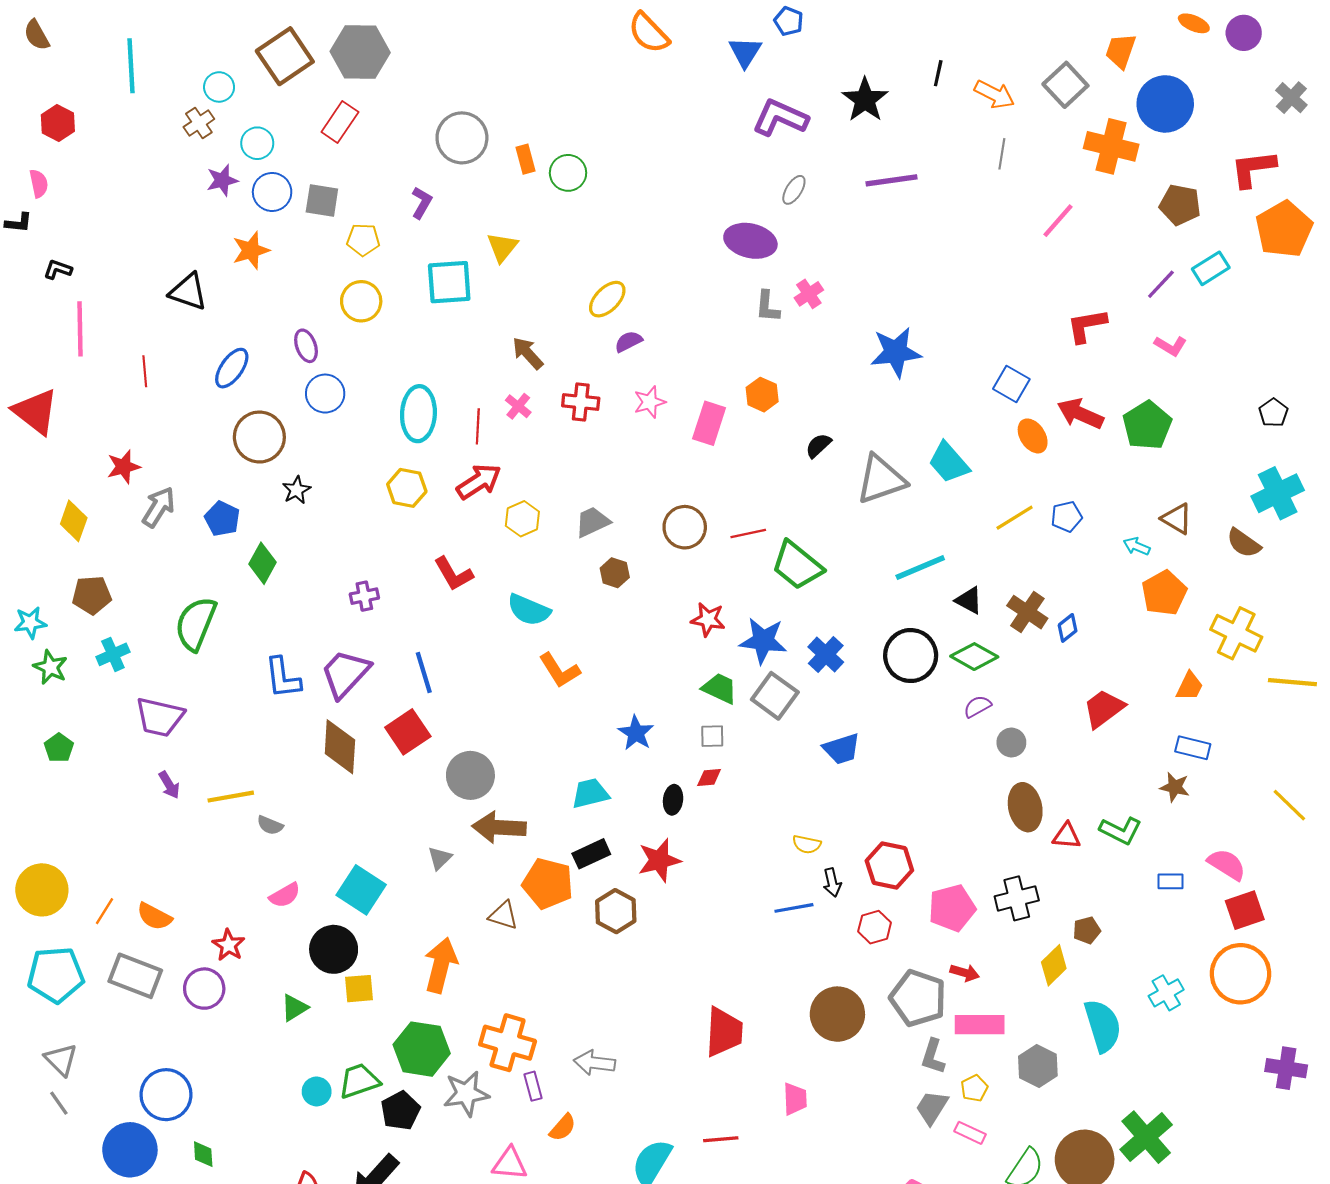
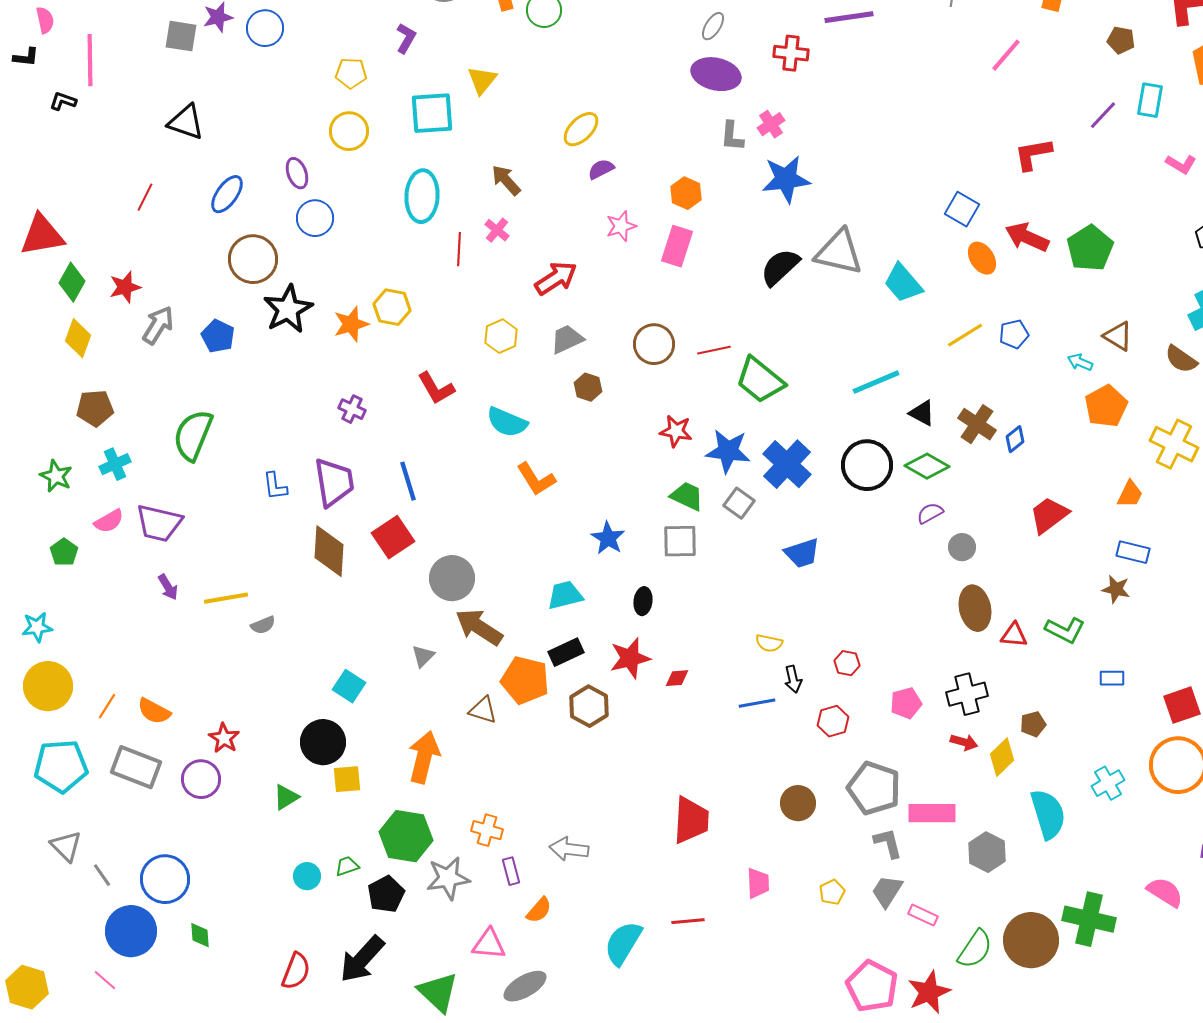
gray ellipse: (794, 190) -> (713, 26), moved
gray square: (322, 200) -> (181, 36), moved
brown pentagon: (1180, 205) -> (1121, 40), size x0.7
orange star: (251, 250) -> (351, 324), moved
cyan rectangle: (1211, 268) -> (1150, 100), turned -48
pink line: (80, 329) -> (90, 60), moved
pink L-shape: (1170, 346) -> (1181, 164), moved
blue star: (896, 352) -> (786, 179), moved
red line: (145, 371) -> (145, 197), turned 32
orange hexagon: (762, 395) -> (686, 193), moved
red cross: (581, 402) -> (791, 53), moved
red triangle: (36, 412) -> (42, 235), turned -48
cyan ellipse: (418, 414) -> (422, 196), moved
black semicircle: (818, 445) -> (780, 267), size x1.6
gray triangle: (881, 479) -> (839, 252), moved, turned 32
red arrow: (479, 482) -> (556, 278), moved
black star: (296, 490) -> (288, 309), size x1.8
green diamond: (263, 563) -> (72, 282), moved
purple cross: (364, 596) -> (352, 409), turned 36
cyan star: (30, 623) -> (37, 627), moved
blue cross: (826, 654) -> (787, 464), size x1.4
purple trapezoid: (345, 674) -> (334, 482), turned 128
blue L-shape: (283, 678) -> (275, 486), size x0.7
gray square: (775, 696) -> (739, 503), size x0.7
gray square: (712, 736) -> (680, 541), size x1.5
red diamond: (709, 777) -> (677, 678), moved
gray semicircle: (270, 825) -> (263, 625), turned -45
brown arrow: (499, 827) -> (479, 627), turned 30
pink semicircle: (1227, 864) -> (1165, 892), moved
red hexagon: (889, 866) -> (847, 663), size x0.6
cyan square: (361, 890) -> (349, 686), size x0.7
pink semicircle: (285, 895) -> (109, 521), moved
pink pentagon: (952, 908) -> (906, 703), size x0.7
red arrow: (965, 973) -> (964, 742), moved
brown circle: (837, 1014) -> (798, 803), size x0.7
orange cross: (508, 1043) -> (487, 830), size x0.6
gray L-shape: (933, 1056) -> (888, 843), turned 148
green trapezoid: (359, 1081) -> (347, 866), size x0.6
yellow pentagon: (974, 1088) -> (832, 892), moved
gray line: (59, 1103) -> (102, 875), moved
green cross: (1146, 1137) -> (1089, 919), turned -36

